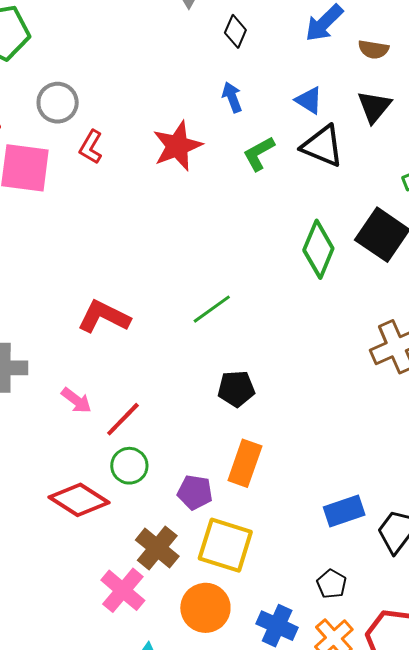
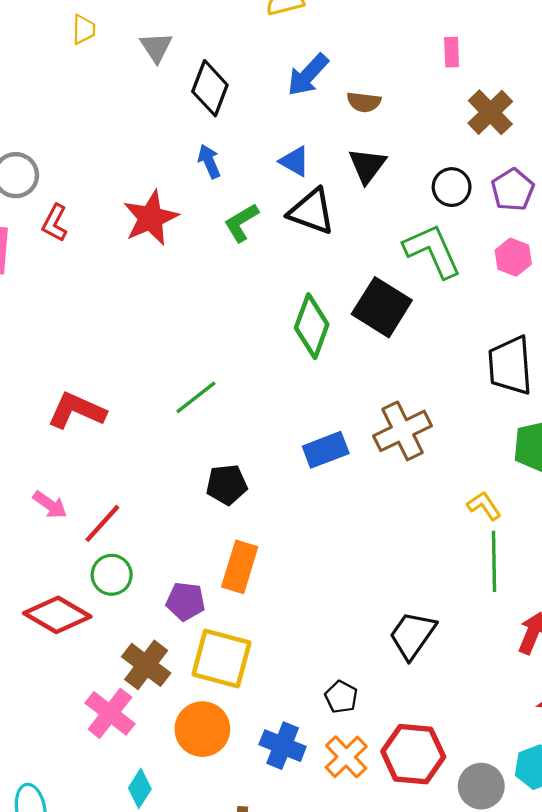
black diamond: (235, 31) -> (210, 88), size x1.5
blue rectangle: (344, 511) -> (326, 450), moved

